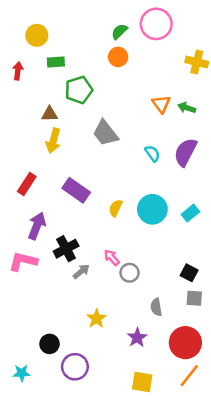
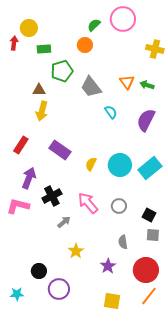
orange circle: (118, 57) -> (85, 45), moved
red arrow: (18, 71) -> (14, 43), moved
gray trapezoid: (105, 133) -> (91, 87), moved
cyan semicircle: (152, 153) -> (111, 112), moved
cyan rectangle: (190, 213) -> (150, 168), size x1.6
pink arrow: (112, 258) -> (88, 203), size x1.6
gray arrow: (81, 272) -> (64, 222), moved
gray circle: (130, 273) -> (119, 206), moved

